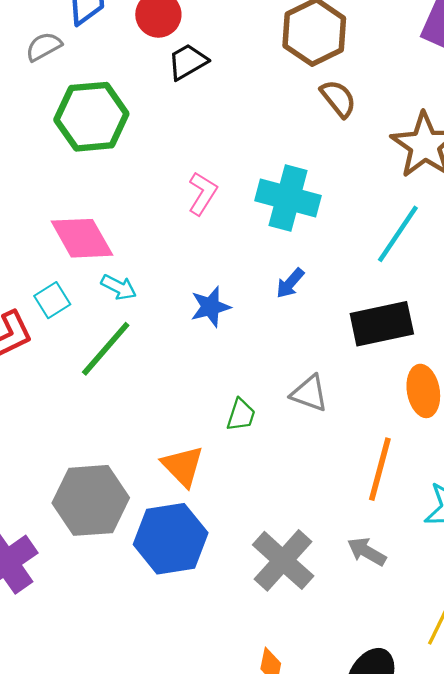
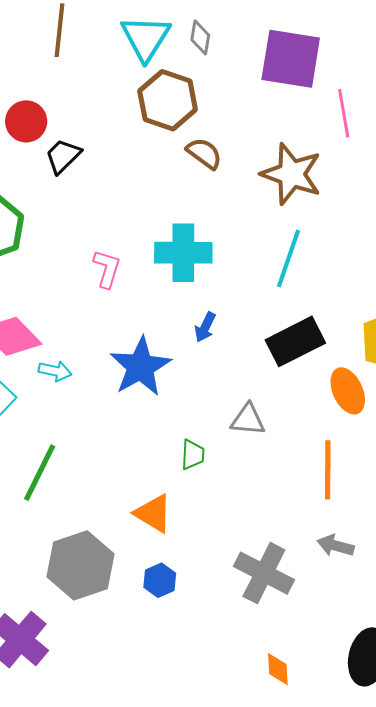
blue star: (210, 307) -> (140, 367), size x1.6
green line: (106, 349) -> (40, 473), moved
blue hexagon: (171, 539) -> (160, 580), size x0.5

